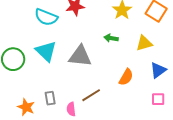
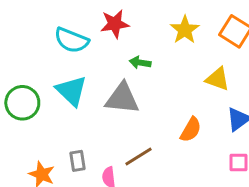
green arrow: (111, 38) -> (140, 63), moved
yellow triangle: (144, 43) -> (218, 79), turned 36

